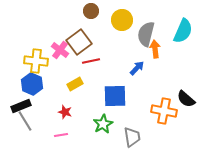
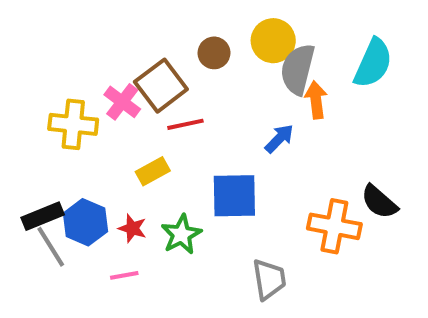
brown circle: (91, 11) -> (214, 53), moved
yellow circle: (122, 20) -> (273, 41), moved
blue hexagon: (32, 84) -> (85, 222), moved
green star: (103, 124) -> (181, 234), moved

